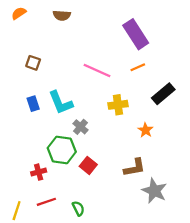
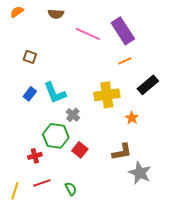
pink line: (97, 71) -> (88, 34), moved
blue rectangle: (33, 104) -> (30, 94), turned 56
yellow cross: (118, 105) -> (107, 95), size x1.4

